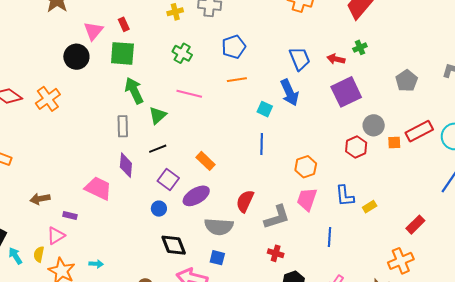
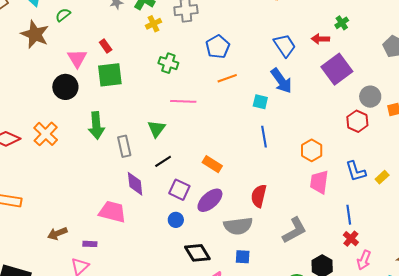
green arrow: (134, 91) -> (96, 126), moved, turned -148
gray L-shape: (277, 217) -> (294, 230), moved
red cross: (276, 253) -> (351, 239), moved, turned 35

